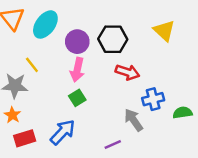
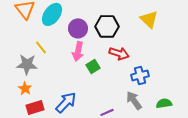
green square: (77, 98) -> (93, 66), moved
green semicircle: (182, 113) -> (164, 103), moved
gray arrow: (134, 120) -> (134, 100), moved

